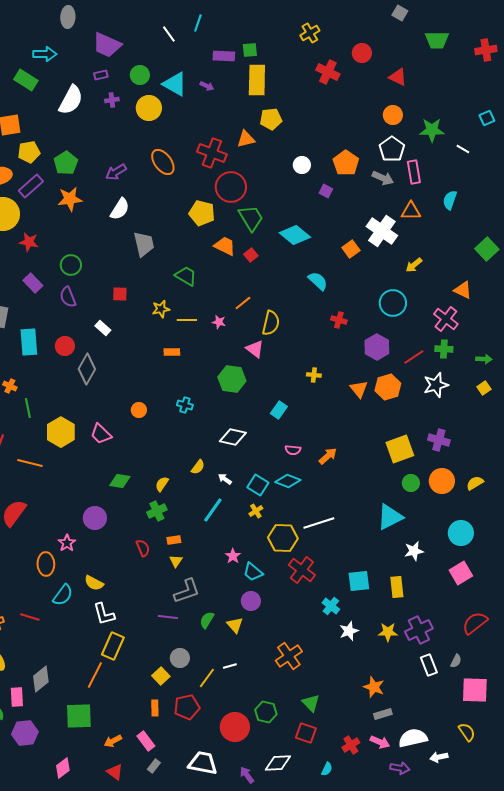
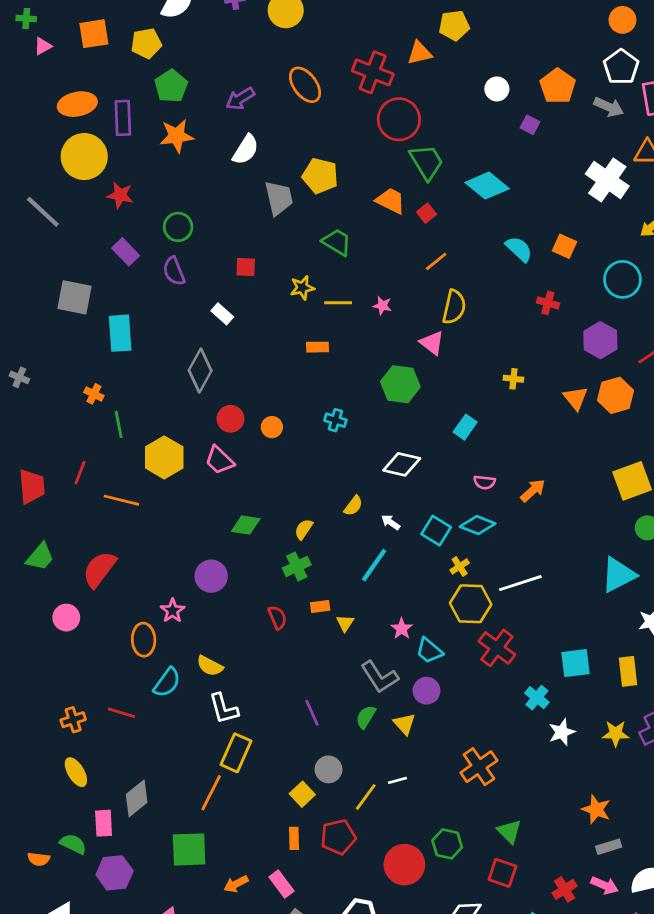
yellow pentagon: (29, 152) -> (146, 43), moved
purple rectangle: (31, 186) -> (123, 118), turned -50
yellow pentagon: (202, 213) -> (320, 176), moved
orange square: (351, 249) -> (565, 246), moved, turned -30
orange line: (243, 303) -> (436, 261), moved
red circle: (65, 346) -> (230, 419), moved
yellow cross: (256, 511) -> (460, 566), moved
yellow triangle: (176, 561) -> (345, 623), moved
gray L-shape: (187, 591) -> (380, 677), moved, turned 76
purple line: (168, 617) -> (312, 713), turned 60

